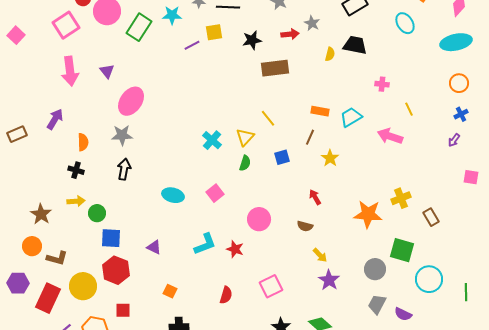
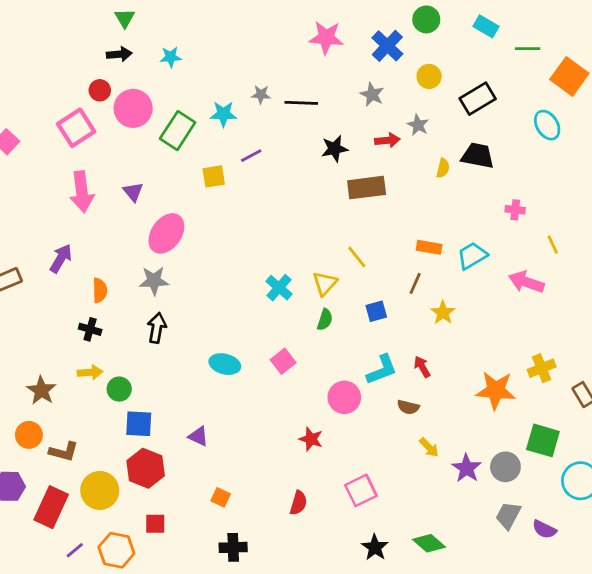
yellow square: (214, 32) -> (214, 176), moved
cyan L-shape: (205, 244) -> (382, 370), moved
purple star: (329, 280) -> (467, 468), moved

